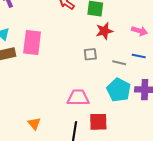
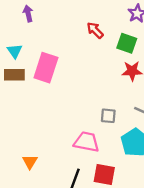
gray square: (90, 54) -> (108, 116), moved

